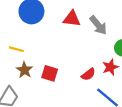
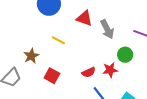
yellow line: (16, 49) -> (58, 40), moved
red square: (50, 73) -> (52, 76), moved

